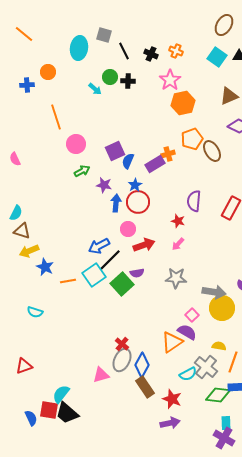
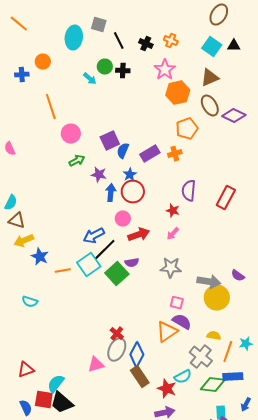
brown triangle: (229, 96) -> (210, 78), moved
brown ellipse: (212, 151) -> (210, 106), moved
orange cross: (168, 154) -> (175, 154), moved
pink square: (192, 315) -> (177, 303), moved, turned -32
red triangle: (24, 366) -> (26, 370), moved
cyan semicircle: (188, 374) -> (183, 377), moved

